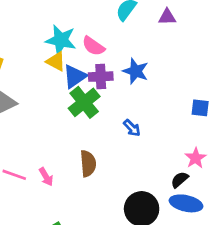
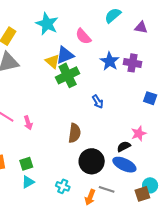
cyan star: (61, 40) -> (47, 24), moved
yellow triangle: (56, 61) -> (52, 61), moved
purple cross: (101, 77) -> (133, 63), moved
brown semicircle: (88, 164) -> (75, 133), moved

